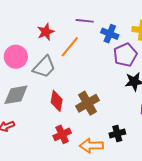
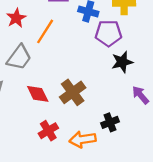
purple pentagon: (125, 55) -> (108, 33), turned 30
red diamond: (57, 101) -> (38, 94), turned -30

